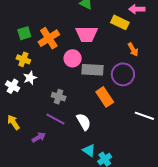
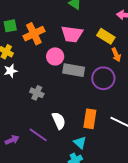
yellow rectangle: (120, 22) -> (106, 36), moved
orange rectangle: (105, 97) -> (90, 119), moved, turned 36
purple line: (55, 119) -> (38, 135), moved
purple arrow: (39, 137) -> (12, 140), moved
cyan triangle: (89, 150) -> (80, 142), moved

